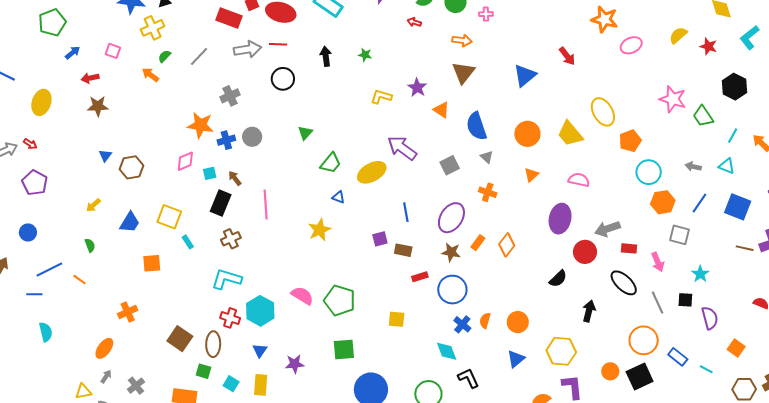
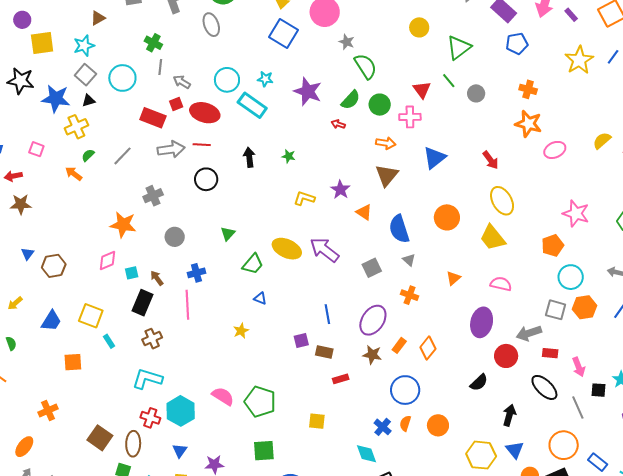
pink cross: (486, 14) -> (410, 117), size x1.5
blue triangle: (525, 75) -> (435, 158), moved
pink star: (673, 99) -> (576, 213), moved
yellow ellipse: (603, 112) -> (502, 201), moved
orange circle: (527, 134) -> (447, 217), moved
blue cross: (226, 140) -> (196, 273), moved
yellow ellipse: (372, 172) -> (287, 249), moved, turned 52
yellow star: (320, 230) -> (241, 331), size x0.7
gray square: (679, 235) -> (556, 310), moved
blue circle: (452, 290) -> (405, 390), moved
black square: (685, 300) -> (598, 390), moved
blue triangle: (516, 359) -> (515, 450), moved, turned -30

